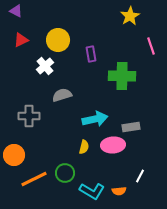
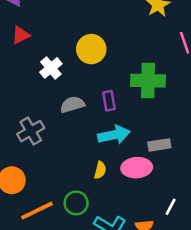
yellow circle: (58, 40) -> (91, 49), moved
purple rectangle: (91, 54) -> (109, 101), moved
gray cross: (29, 116) -> (31, 131), turned -30

